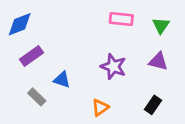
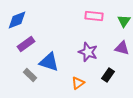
blue triangle: (62, 80) -> (49, 62), size x1.5
black rectangle: (153, 105) -> (108, 75), moved

